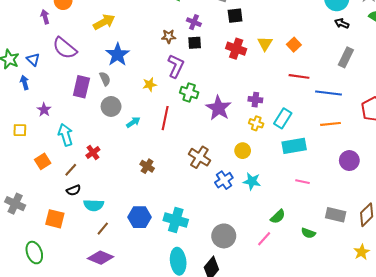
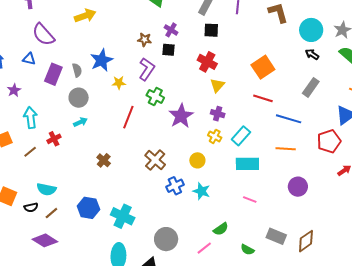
yellow triangle: (265, 44) -> (217, 85), moved
orange square: (294, 45) -> (263, 67), size x1.6
blue star: (118, 55) -> (102, 60), moved
blue triangle: (33, 59) -> (29, 59), moved, turned -40
cyan arrow: (133, 122) -> (80, 122), moved
black semicircle: (74, 190) -> (31, 207), moved

